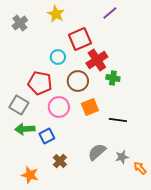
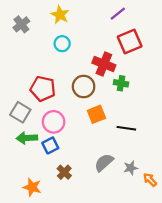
red square: (80, 39) -> (130, 42), moved
cyan circle: (58, 57) -> (62, 44), moved
red cross: (97, 60) -> (104, 64), turned -35
pink circle: (59, 107) -> (54, 122), moved

